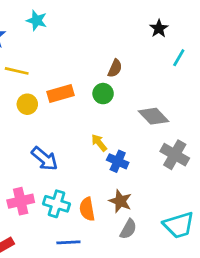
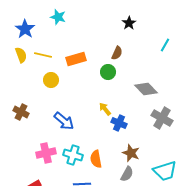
black star: (159, 28) -> (129, 23), moved
orange rectangle: (61, 94) -> (76, 59), moved
brown star: (120, 201) -> (131, 153), moved

